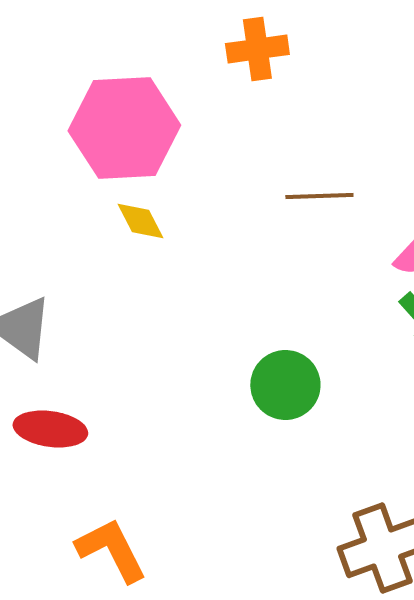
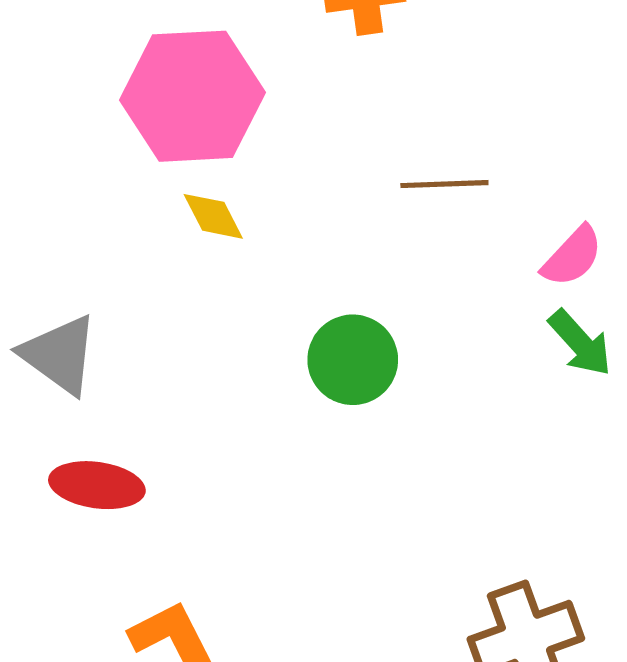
green circle: (285, 385) -> (353, 360), moved

